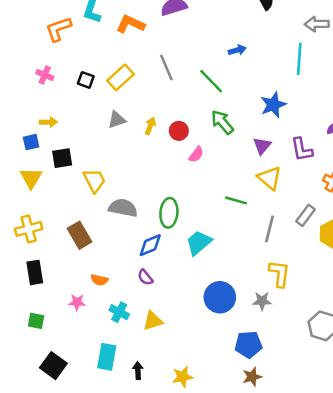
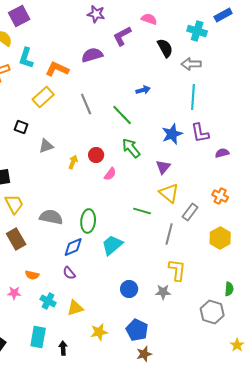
gray arrow: (317, 24) -> (191, 64), moved
yellow rectangle: (120, 77) -> (43, 97), moved
black square: (86, 80) -> (21, 127), moved
yellow arrow: (150, 126) -> (73, 162), moved
purple L-shape: (302, 149) -> (200, 133), moved
yellow trapezoid: (94, 181) -> (14, 204), moved
gray rectangle: (306, 215) -> (190, 212), moved
blue circle: (220, 297) -> (129, 289), size x0.7
blue pentagon: (248, 344) -> (137, 330), moved, turned 30
yellow star: (183, 377) -> (99, 332), moved
brown star: (252, 377) -> (144, 354), moved

